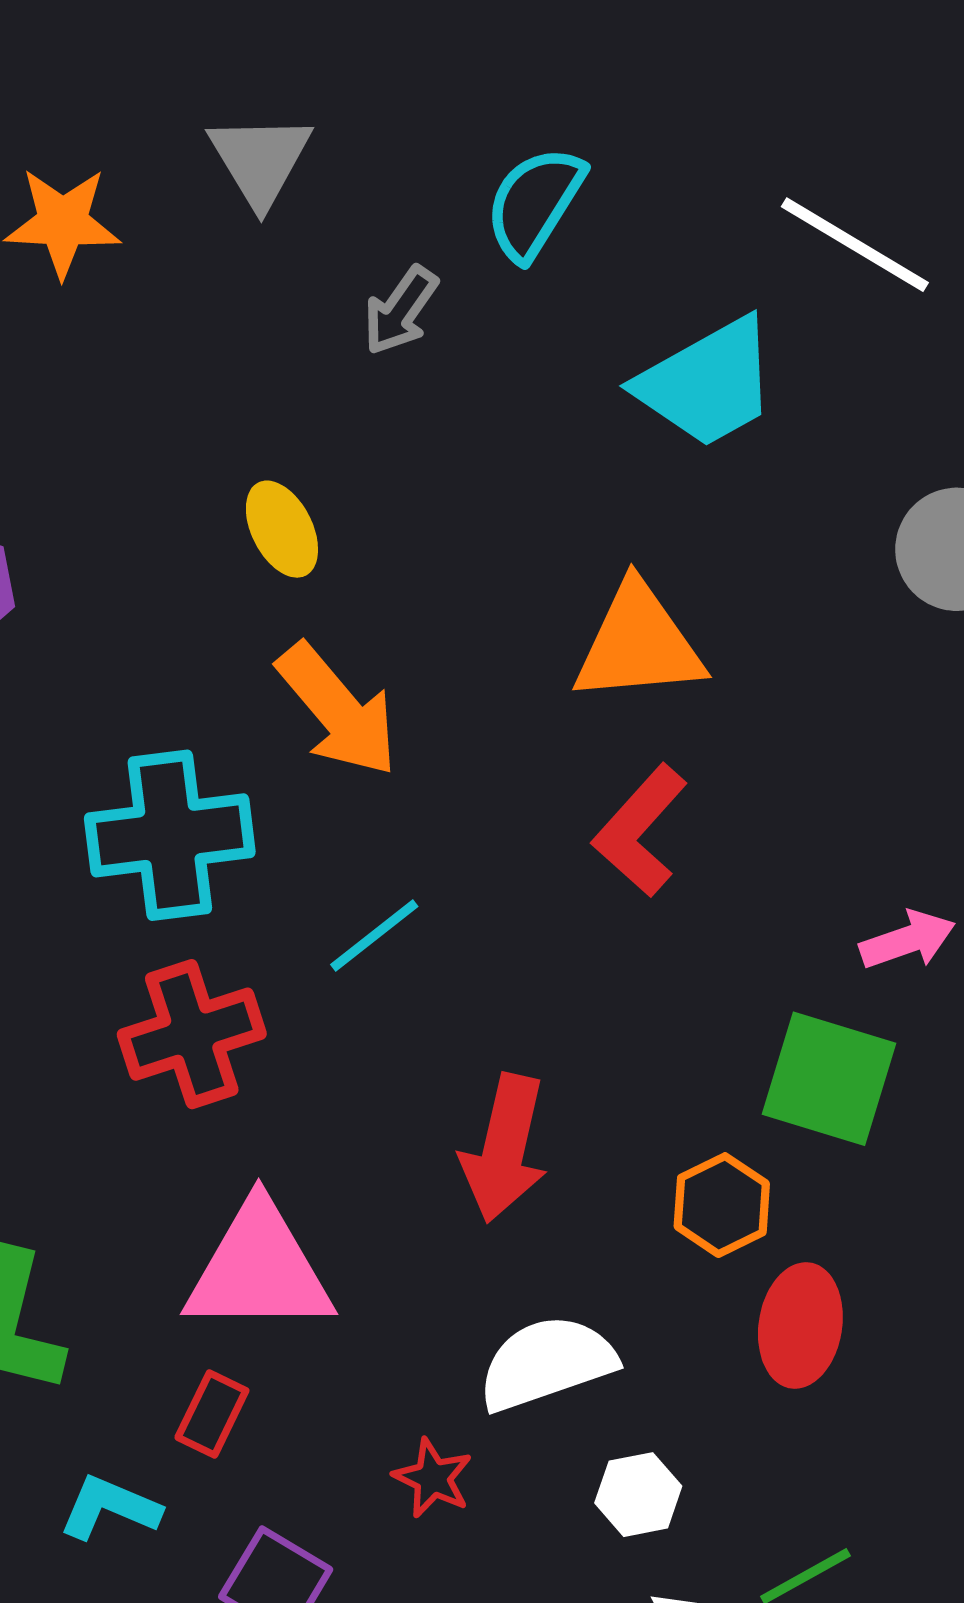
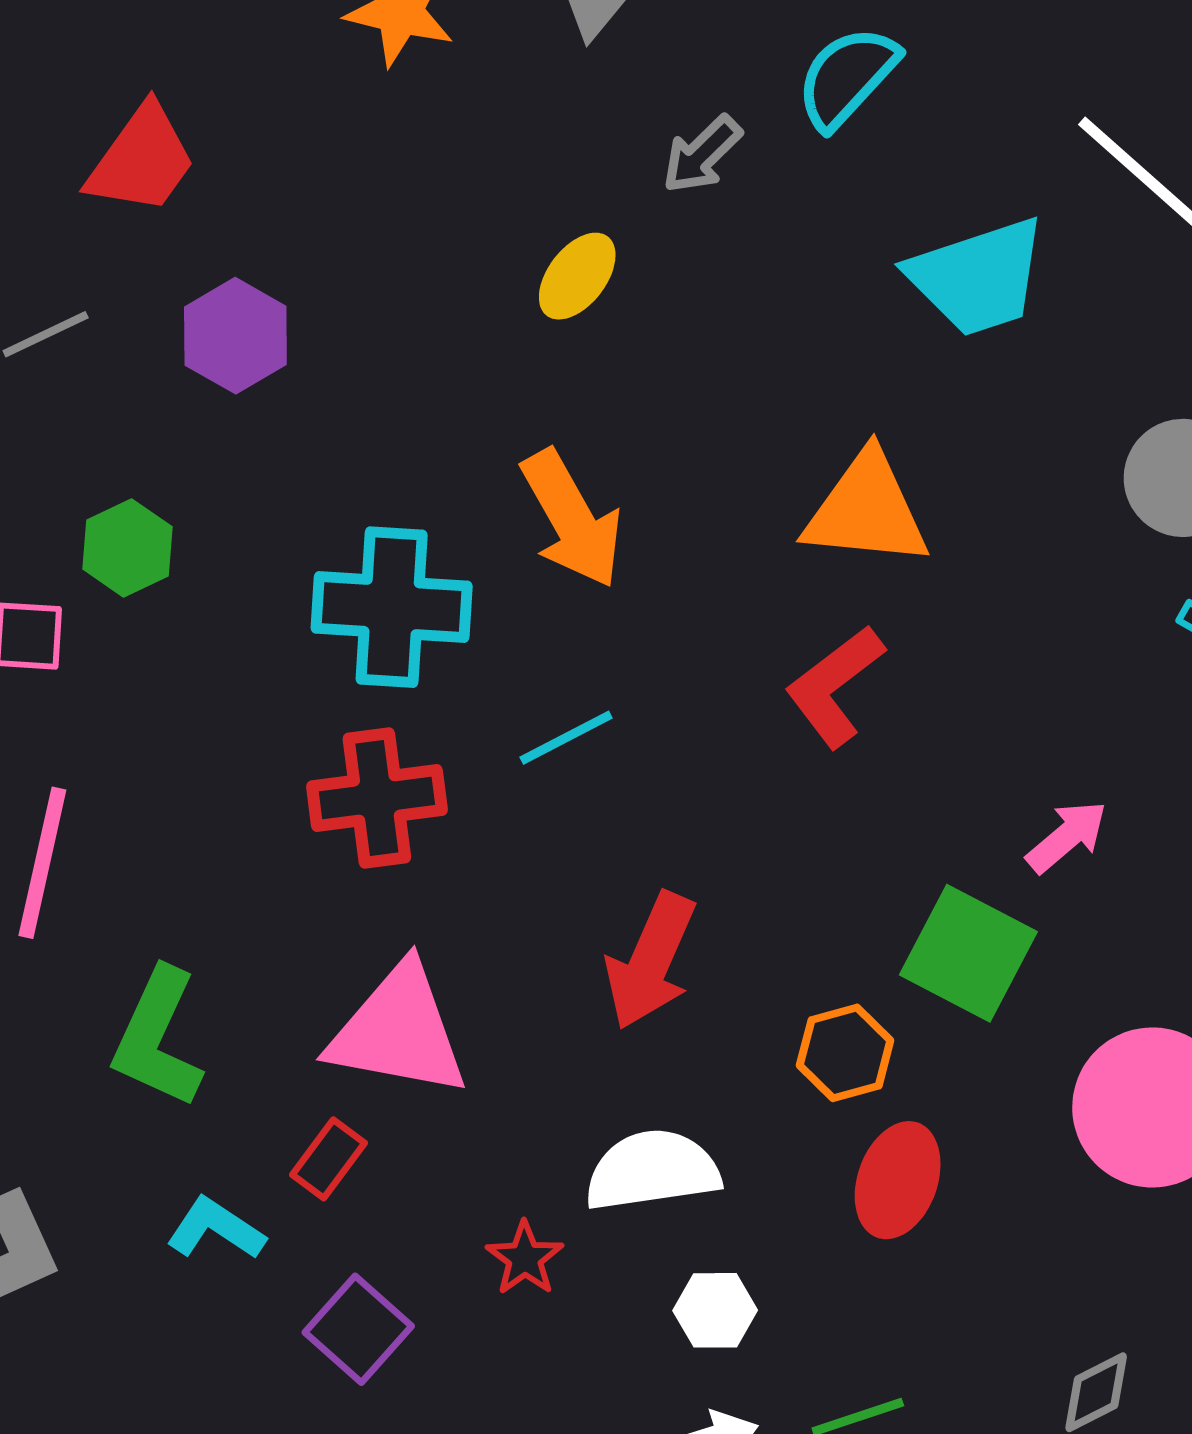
yellow ellipse: (282, 529) -> (577, 276), moved, turned 54
pink arrow: (908, 940) -> (1067, 837), turned -32

